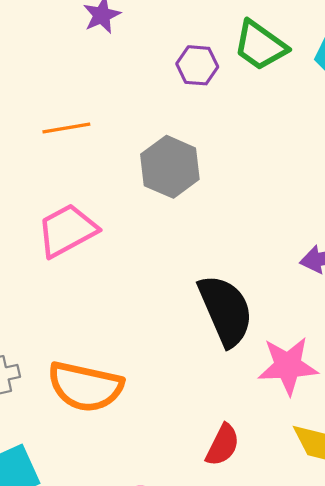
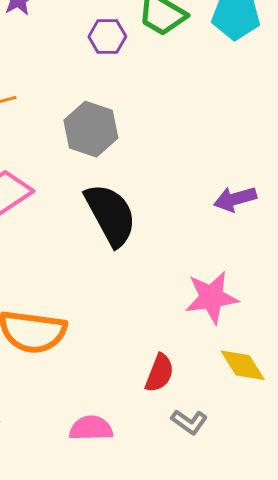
black semicircle: (226, 310) -> (111, 215), moved

